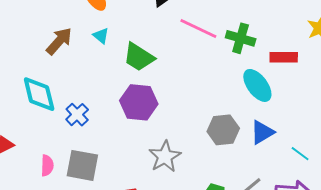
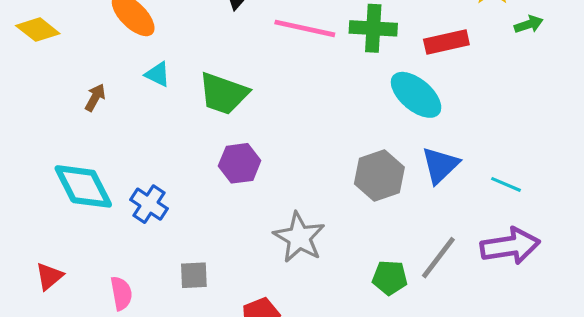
brown arrow: (59, 41) -> (95, 98), size x0.6
purple hexagon: (139, 102) -> (240, 163), size x0.7
gray square: (82, 165) -> (194, 275), moved, size x0.6

